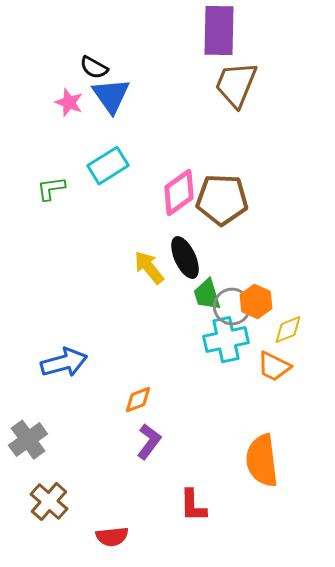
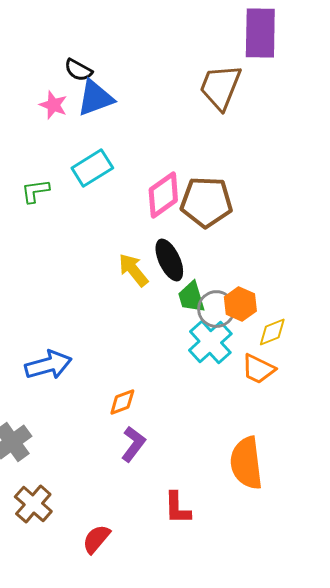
purple rectangle: (219, 31) -> (260, 33), moved
blue triangle: (111, 96) -> (95, 98), turned 45
cyan cross: (226, 340) -> (210, 342), turned -30
red semicircle: (112, 537) -> (96, 539), turned 136

